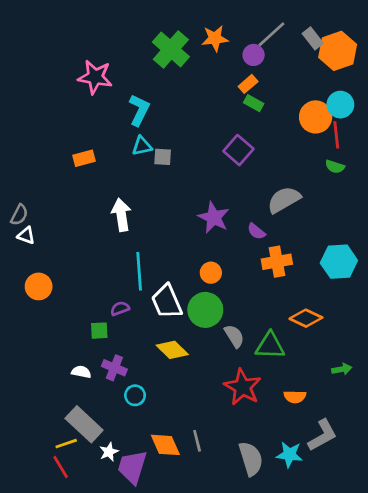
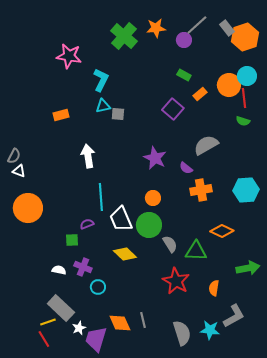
orange rectangle: (248, 84) -> (200, 94), moved
orange circle: (39, 286) -> (28, 208), size x1.5
green arrow: (342, 369) -> (248, 268), size x1.6
orange semicircle: (295, 397) -> (214, 288), turned 98

